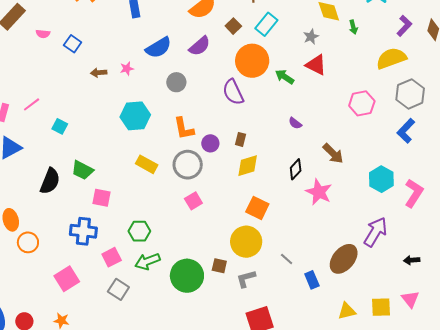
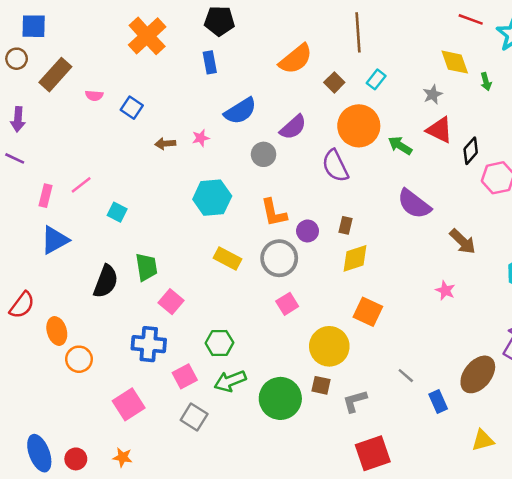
cyan rectangle: (266, 24) -> (376, 79), size x0.7
purple semicircle: (200, 46) -> (293, 127), moved
purple semicircle: (295, 123) -> (414, 204), size x2.0
black diamond: (296, 169) -> (471, 151), moved
green trapezoid: (82, 170) -> (146, 267), turned -125
pink star: (319, 192) -> (445, 290), size x0.6
pink square: (102, 198) -> (171, 302), turned 30
yellow circle: (246, 242) -> (329, 346), moved

